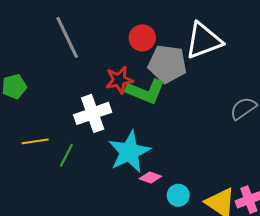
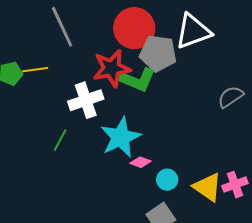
red circle: (142, 38) -> (134, 28), size x1.6
red star: (119, 80) -> (112, 68), size x1.4
yellow line: (35, 141) -> (35, 70), moved

